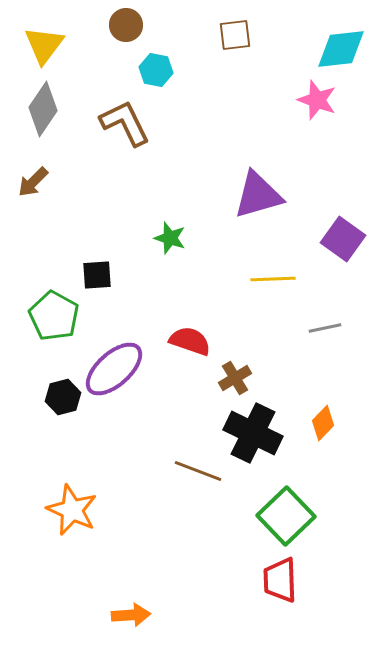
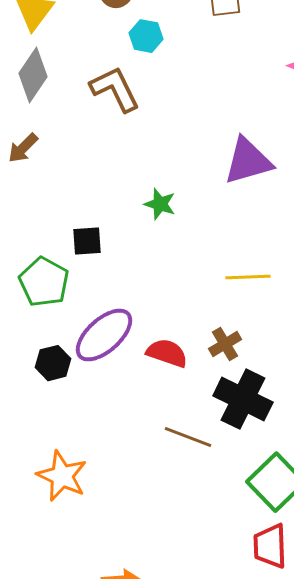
yellow line: (273, 279) -> (248, 277), moved
red semicircle: (190, 341) -> (167, 353), moved

